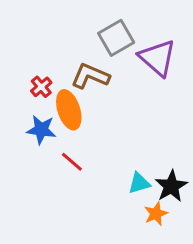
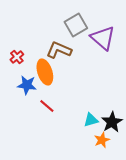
red cross: (41, 87) -> (17, 57), moved

